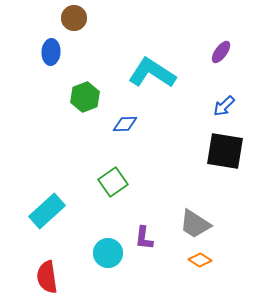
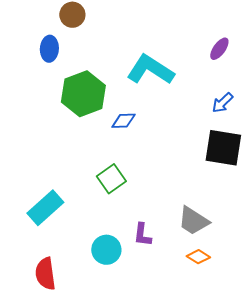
green hexagon: (85, 97) -> (83, 94), size x1.5

